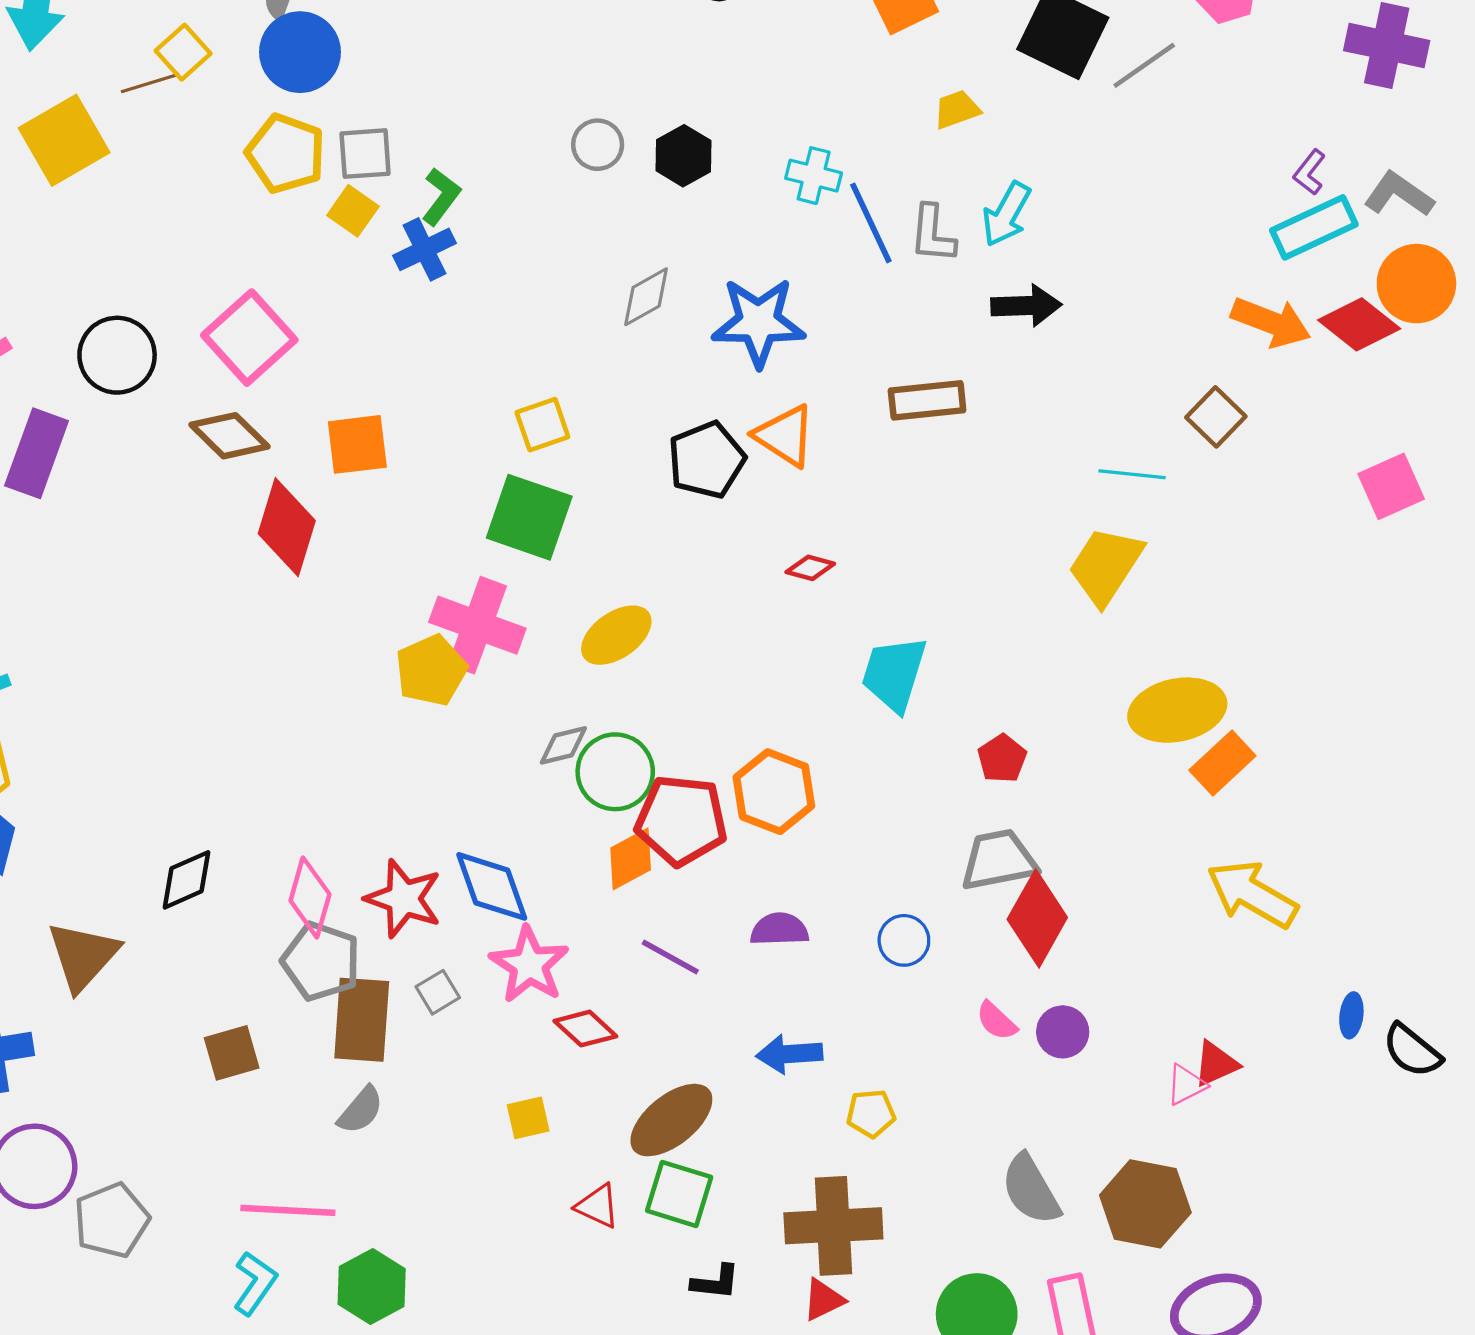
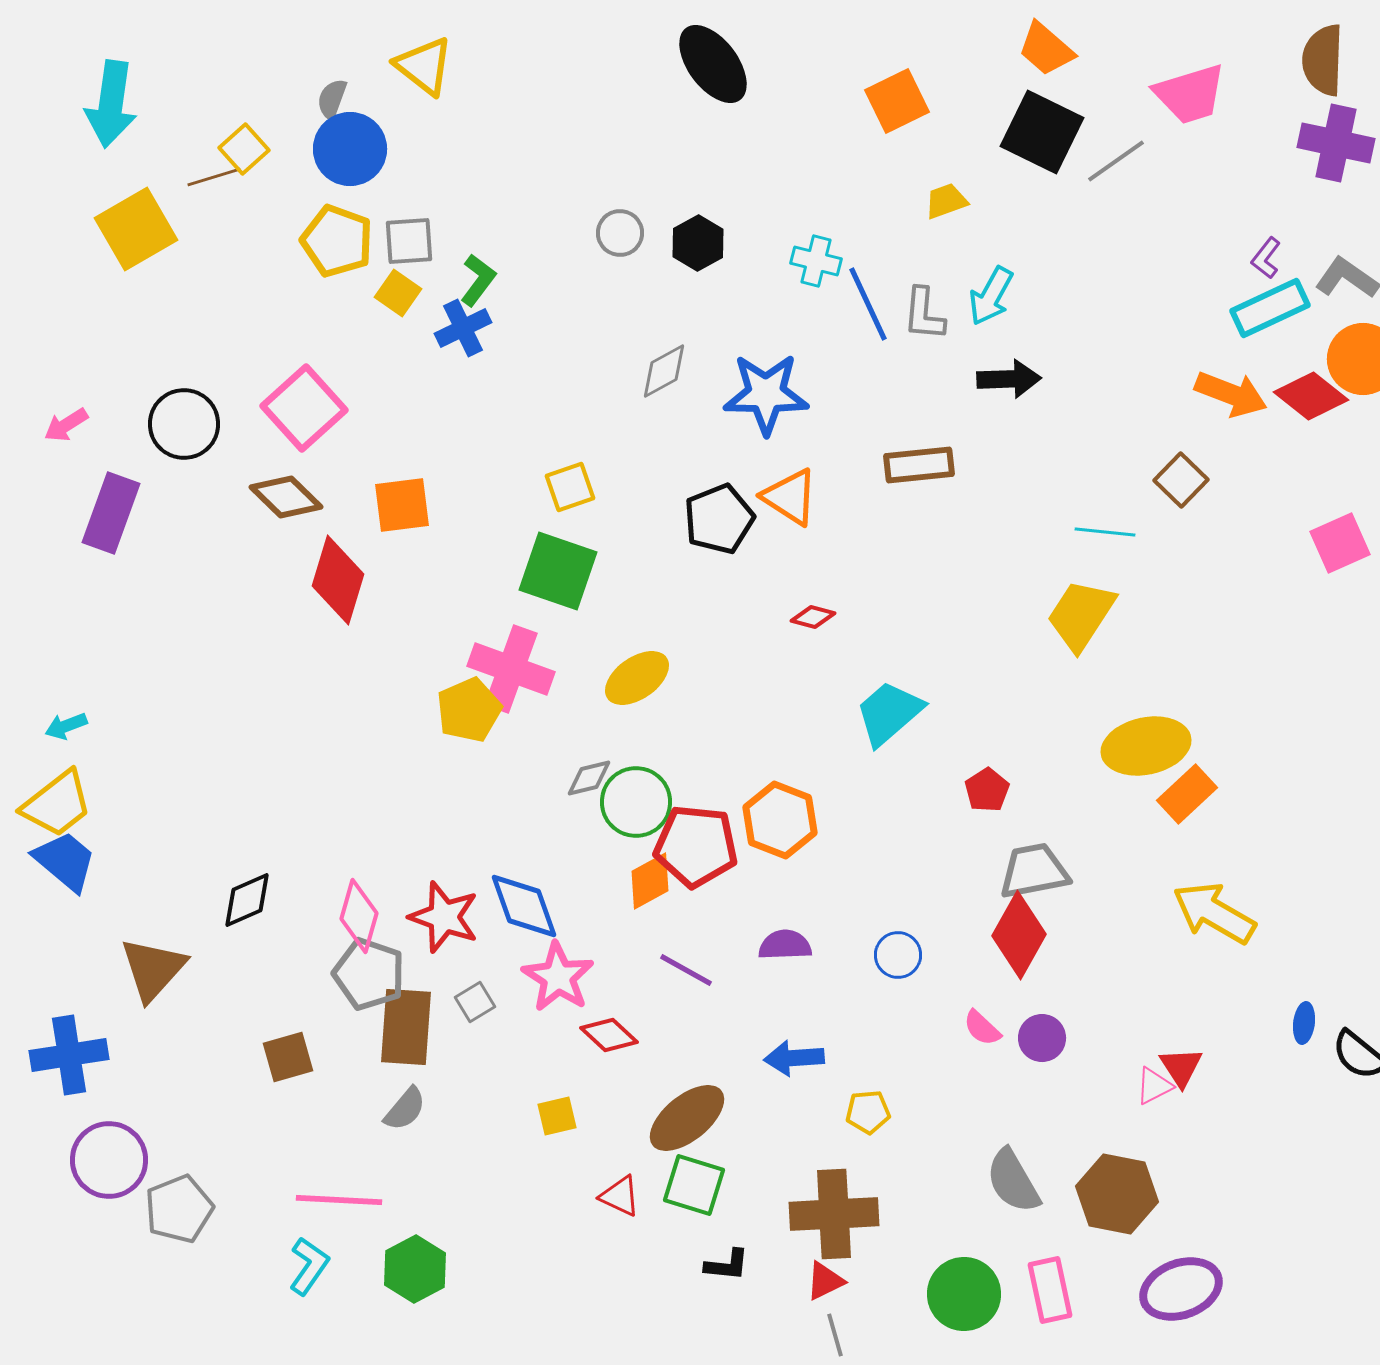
cyan trapezoid: (894, 674) -> (889, 713), turned 32
gray trapezoid: (999, 860) -> (1034, 871), moved
red triangle: (1216, 1064) -> (1181, 1067), turned -39

